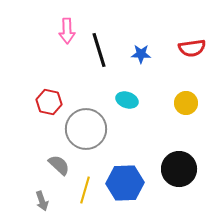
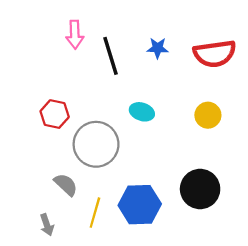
red semicircle: (192, 48) -> (215, 54), size x1.4
blue star: (141, 54) -> (158, 48), moved

